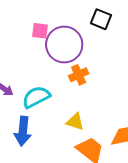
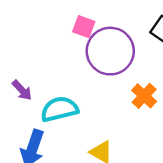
orange cross: (79, 75) -> (144, 96), moved, turned -36

